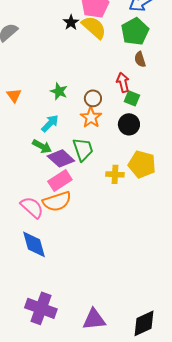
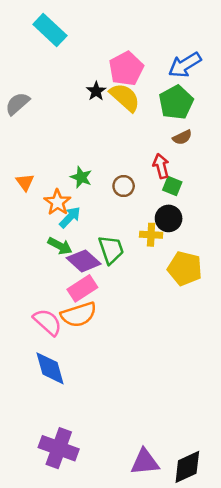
brown semicircle: (140, 59) -> (182, 137), turned -98
orange star: (91, 117) -> (57, 202), moved
yellow cross: (115, 174) -> (151, 235), moved
purple triangle: (94, 319) -> (145, 462), moved

